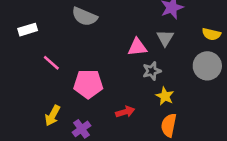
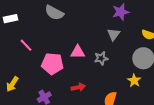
pink triangle: (137, 47) -> (78, 52), moved
yellow star: (165, 96) -> (134, 80), moved
yellow arrow: (52, 116) -> (12, 84), moved

